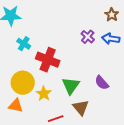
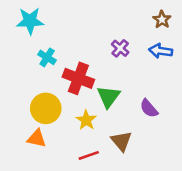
purple cross: (88, 37) -> (120, 48), moved
green triangle: (71, 86) -> (108, 97), moved
yellow star: (44, 94) -> (86, 120), moved

